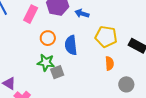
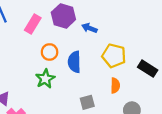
green star: (46, 63) -> (45, 79), turned 30
gray square: (57, 72) -> (87, 102), moved

